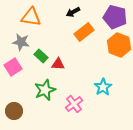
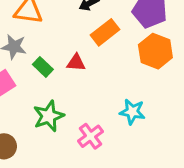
red triangle: (58, 64) -> (76, 63), moved
cyan star: (103, 87) -> (132, 112), turned -30

